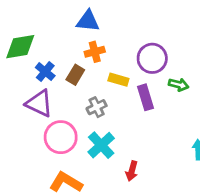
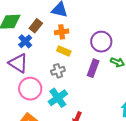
brown rectangle: (75, 75) -> (36, 26), moved
yellow rectangle: (118, 80) -> (64, 51), moved
purple rectangle: (145, 97) -> (93, 68), turned 30

